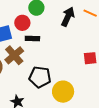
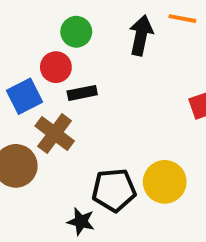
black pentagon: (40, 77) -> (114, 190), moved

